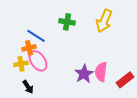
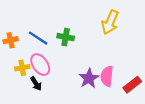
green cross: (67, 22) -> (66, 37), moved
orange cross: (29, 48) -> (11, 40), moved
black arrow: (28, 87) -> (36, 84), moved

